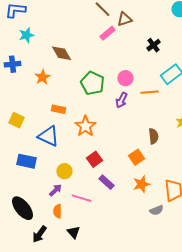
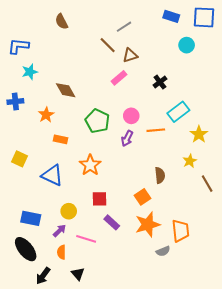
pink rectangle: (107, 33) -> (119, 78), moved
orange rectangle: (58, 109) -> (60, 139), moved
red square: (94, 159) -> (99, 199), turned 35
blue rectangle: (26, 161) -> (31, 218), moved
orange star: (141, 184) -> (148, 225), size x1.4

